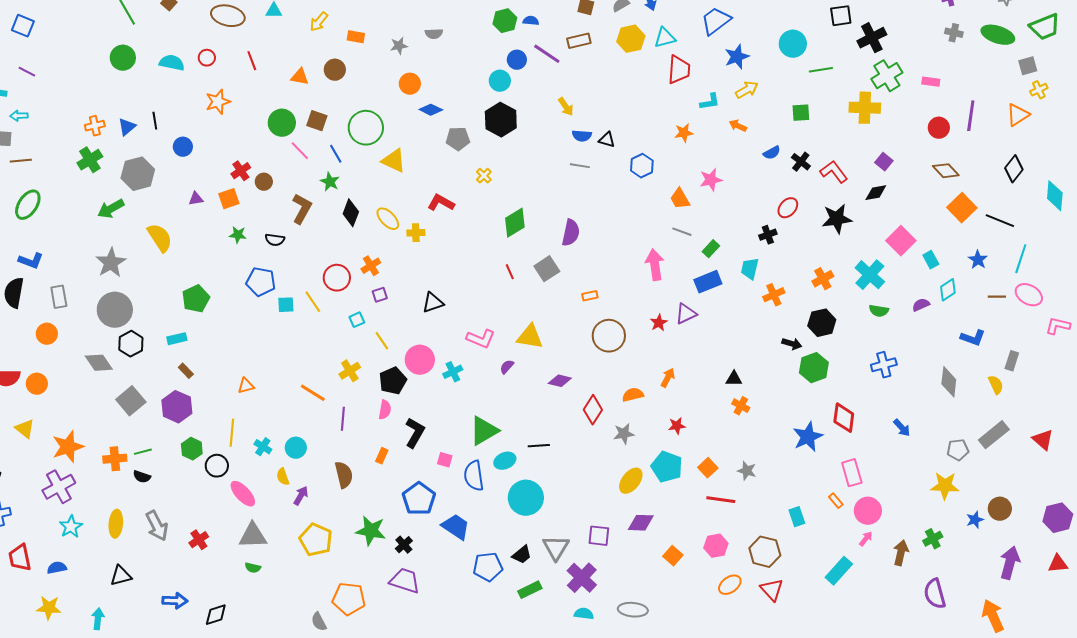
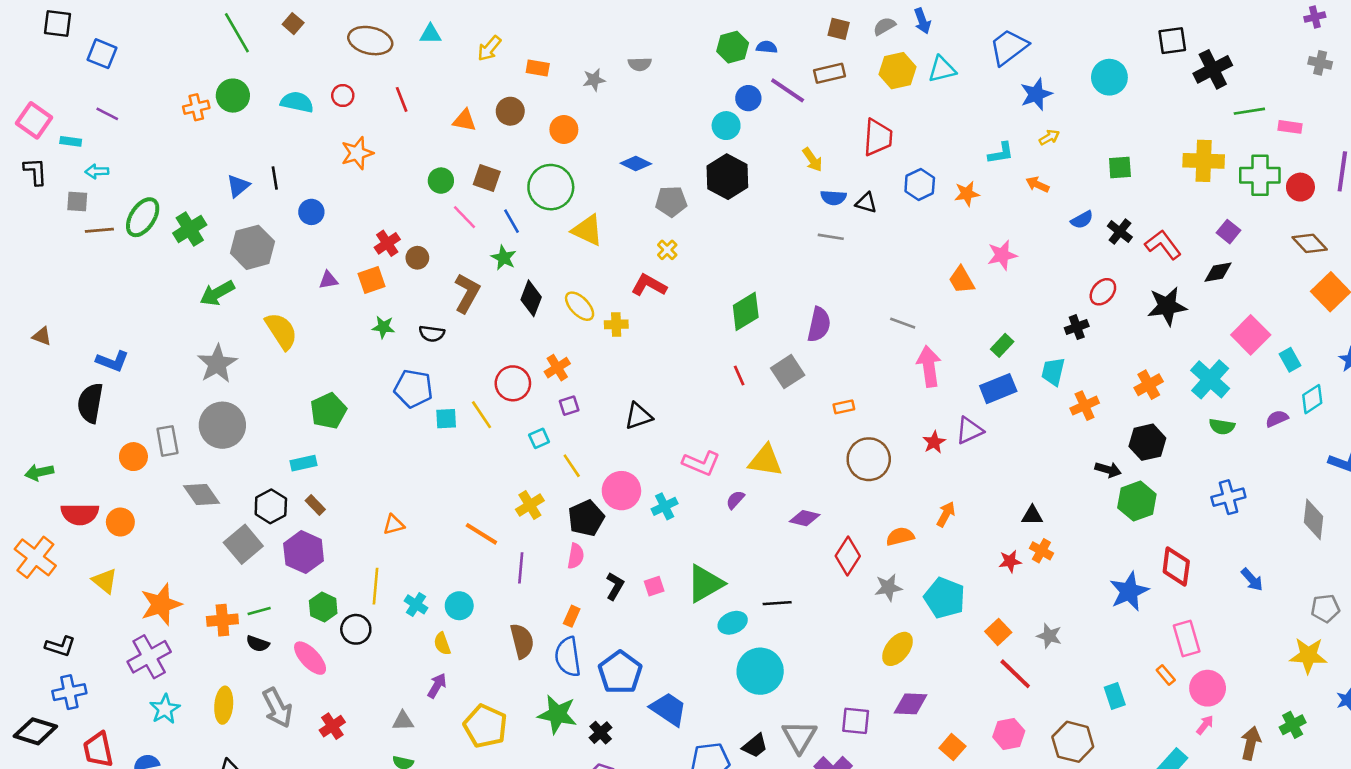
red trapezoid: (679, 70) -> (878, 137), moved
green line: (821, 70) -> (1249, 111), moved
green cross: (887, 76) -> (1260, 175), moved, turned 32
orange circle: (410, 84) -> (564, 130), moved
yellow arrow: (747, 90) -> (1049, 137), size x0.7
green circle: (282, 123) -> (441, 181), size x0.7
orange cross: (95, 126) -> (196, 107), moved
blue hexagon: (642, 166) -> (920, 184), moved
yellow cross: (484, 176) -> (667, 250), moved
green ellipse: (28, 205) -> (143, 217), moved
gray line: (682, 232) -> (903, 323), moved
gray rectangle: (59, 297) -> (167, 441), moved
black hexagon: (131, 344) -> (271, 506), moved
red star: (677, 426) -> (1010, 561), moved
black L-shape: (415, 433) -> (615, 586), size x0.7
pink square: (445, 460) -> (654, 586), moved, turned -35
cyan pentagon: (667, 467) -> (945, 598), moved
blue semicircle: (474, 476) -> (568, 657), moved
pink ellipse: (243, 494) -> (310, 658), moved
purple arrow: (301, 496) -> (437, 686), moved
red line: (721, 500) -> (1015, 674), turned 36
gray triangle: (253, 536) -> (403, 721), size x0.6

